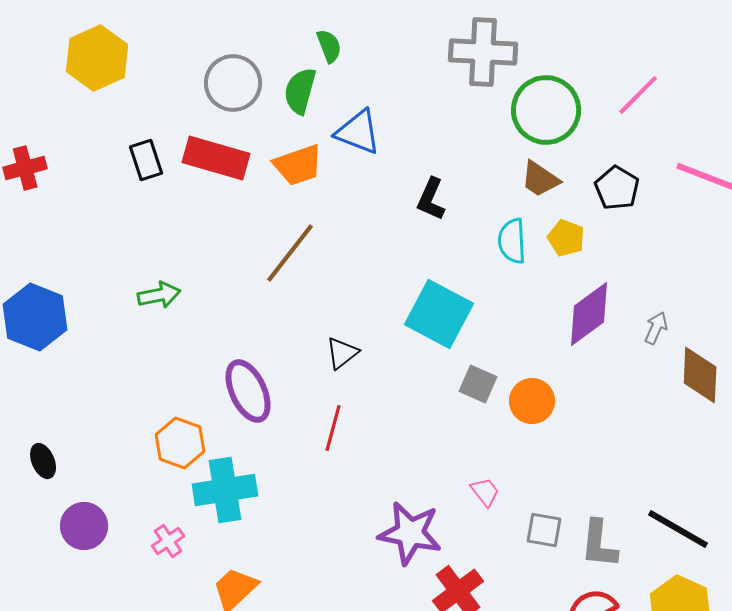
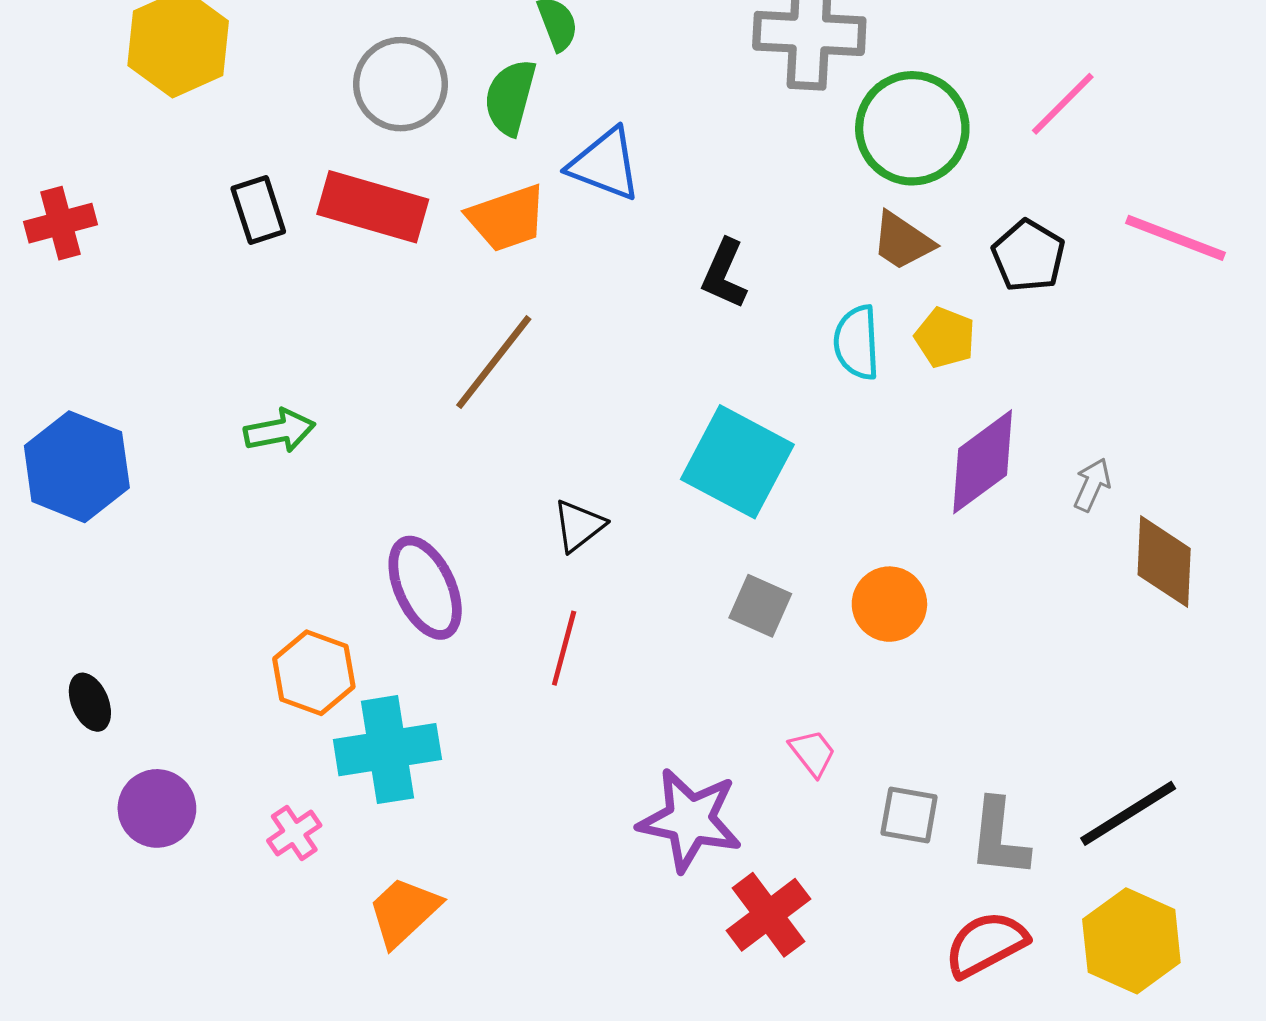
gray square: (478, 384) -> (760, 606), moved
black line: (678, 529) -> (1128, 813), turned -62

